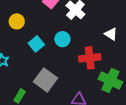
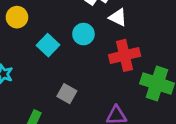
white triangle: (111, 34) -> (118, 17), moved
gray square: (46, 80) -> (67, 94), size x0.6

